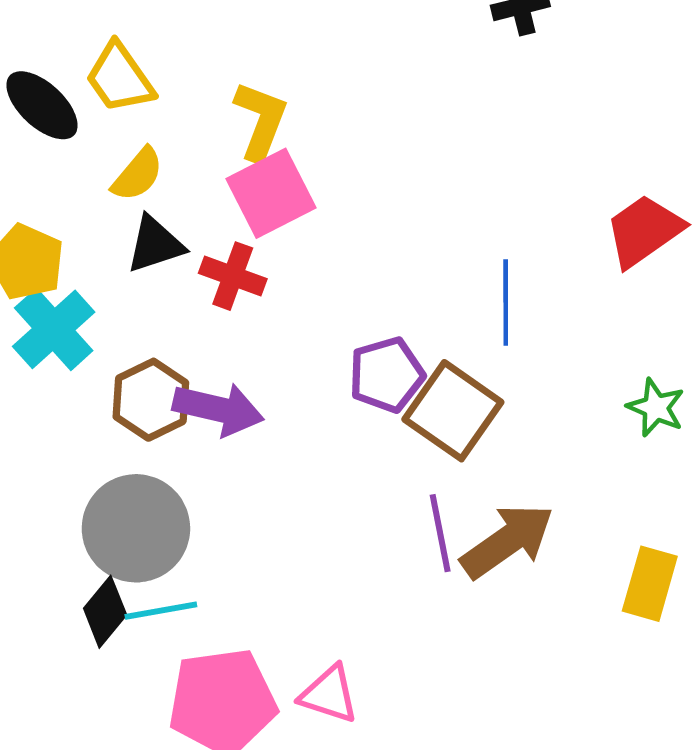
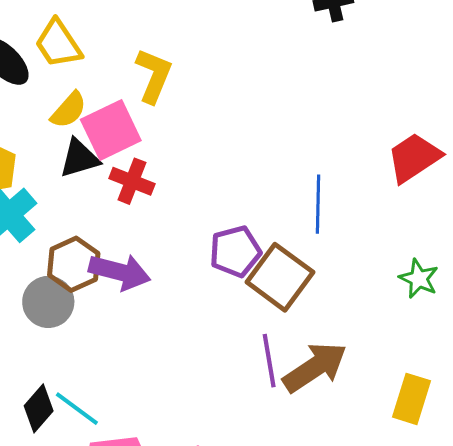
pink square: (271, 193) -> (111, 130), moved
gray circle: (136, 528) -> (48, 302), moved, size x0.7
cyan line: (161, 611) -> (77, 409), turned 45

